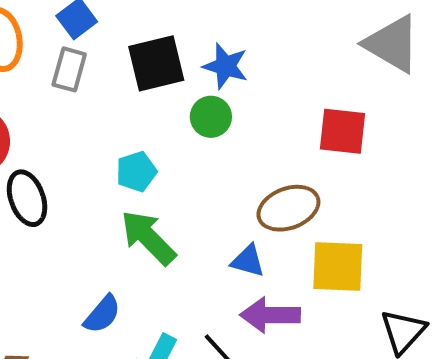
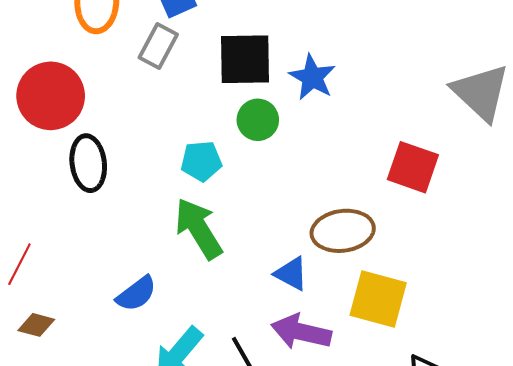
green circle: (211, 117) -> (258, 120), moved

